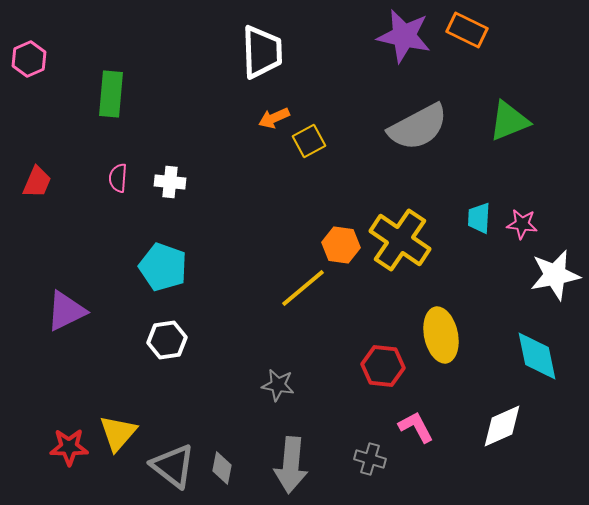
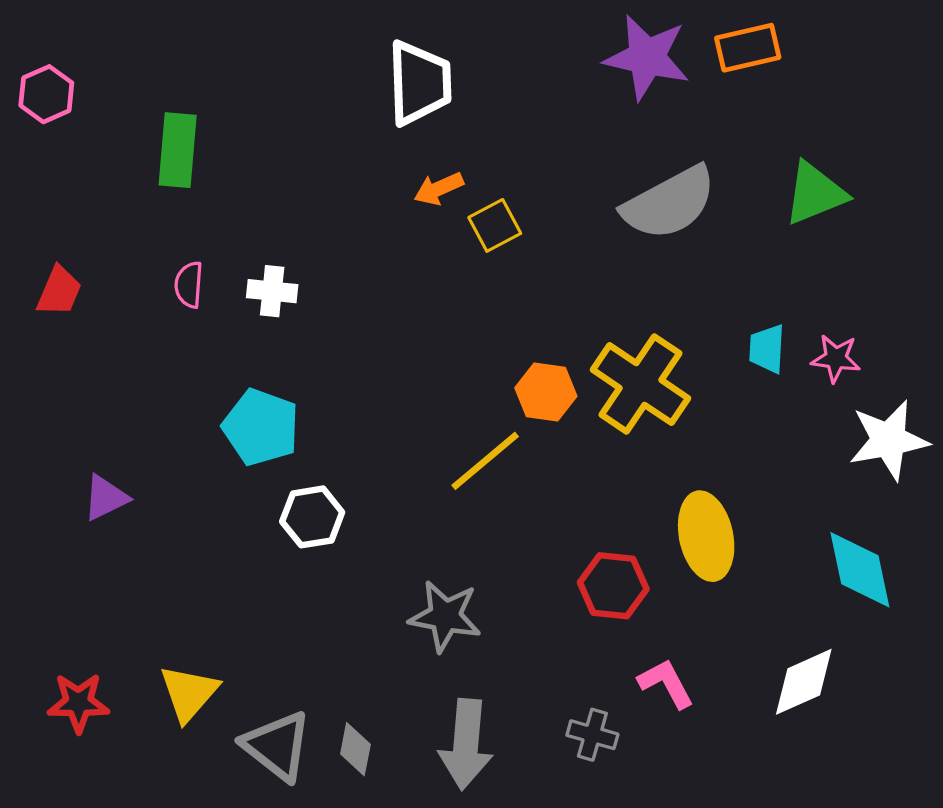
orange rectangle: (467, 30) -> (748, 48), turned -39
purple triangle: (66, 311) -> (106, 498), size x0.7
white hexagon: (167, 340) -> (312, 517), moved
gray star: (278, 385) -> (445, 616), size x1.4
red star: (69, 447) -> (78, 703), moved

